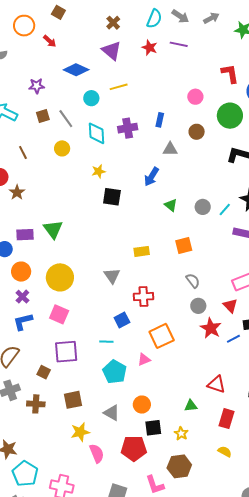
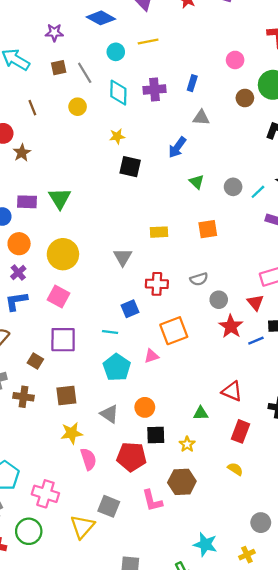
brown circle: (197, 132) -> (245, 98), moved
gray semicircle: (193, 281) -> (199, 279), moved, turned 105

